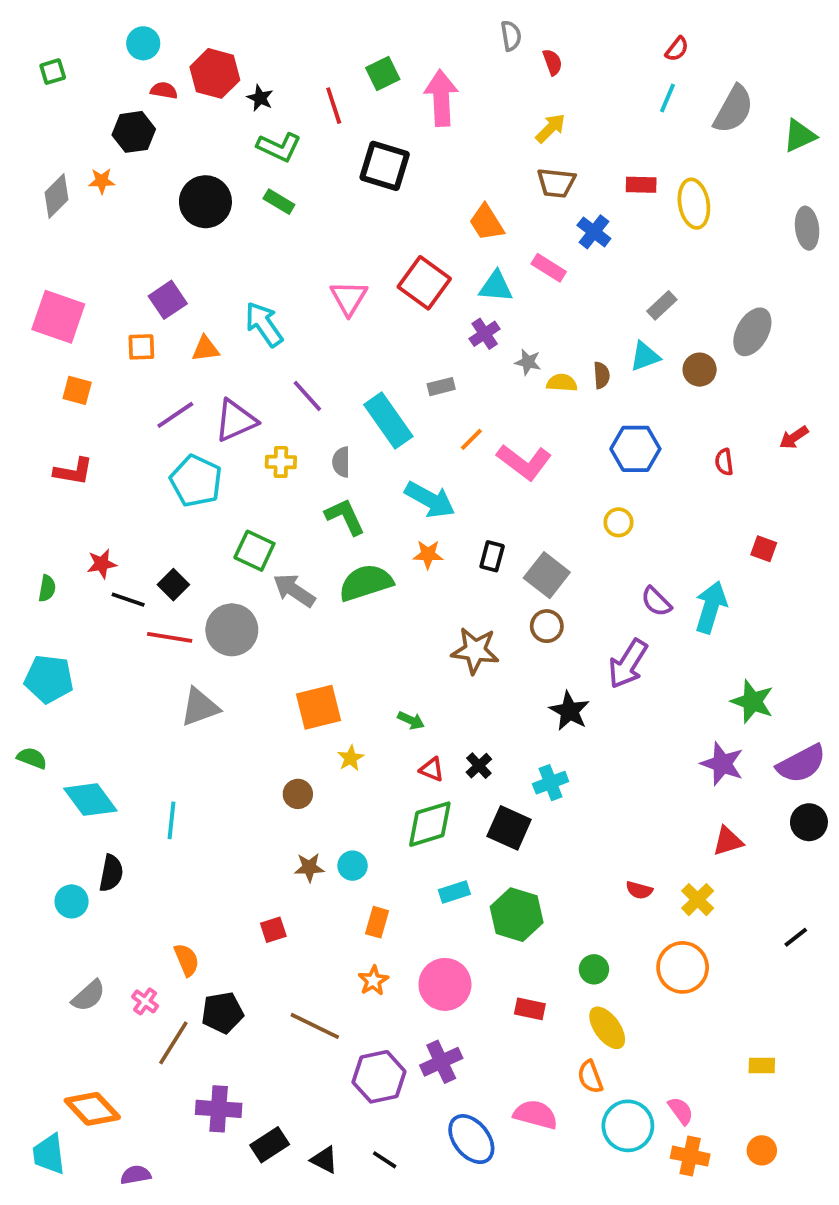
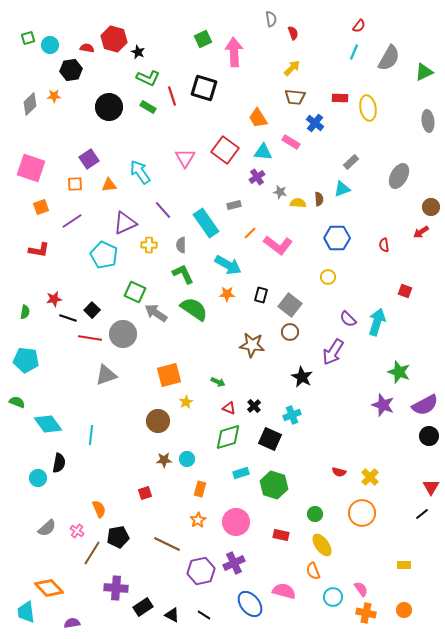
cyan circle: (143, 43) -> (50, 45), moved
red line: (334, 106) -> (172, 96), moved
brown circle: (700, 370) -> (431, 207), moved
orange square: (77, 390) -> (41, 207), turned -35
purple line: (175, 415) -> (72, 221), moved
green semicircle: (366, 583) -> (194, 309), turned 52
brown circle: (298, 794) -> (158, 421), size x1.5
red triangle: (728, 841) -> (431, 487), moved, turned -42
black line: (796, 937) -> (422, 514), moved
cyan circle: (628, 1126) -> (333, 597), size x0.7

